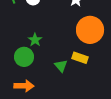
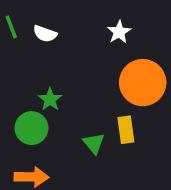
yellow rectangle: (80, 58) -> (126, 130), turned 63

